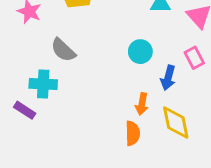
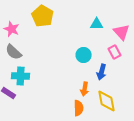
gray semicircle: (63, 50) -> (14, 52), moved
pink rectangle: (194, 58) -> (115, 52), moved

